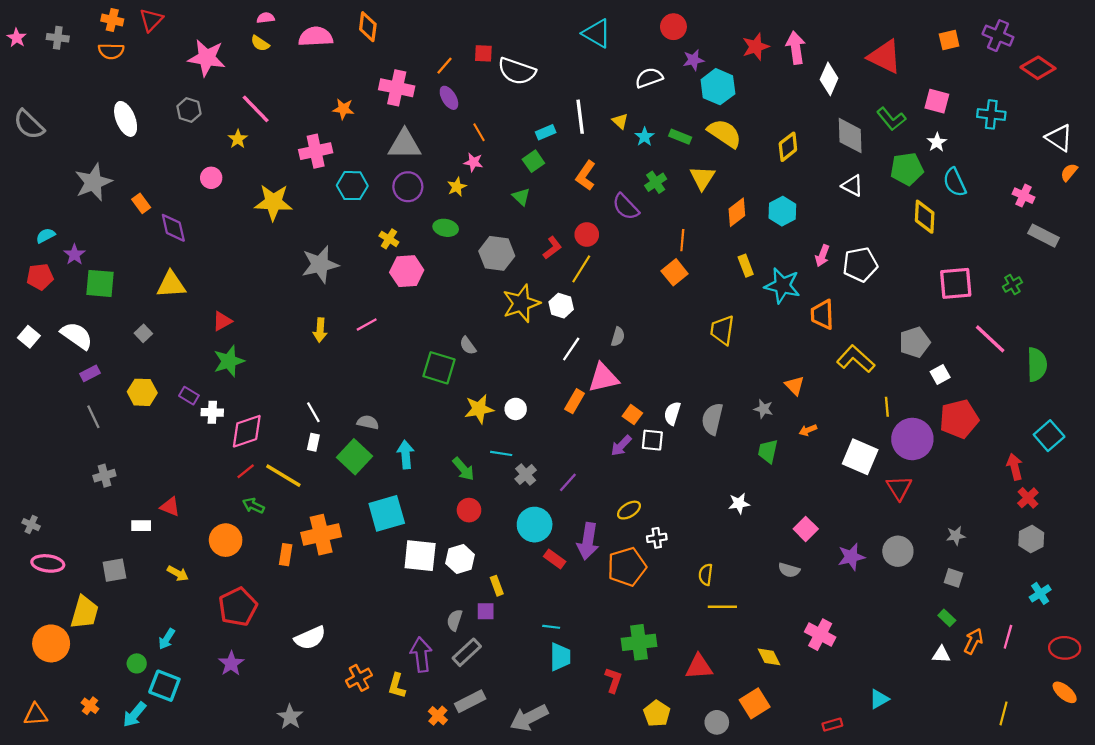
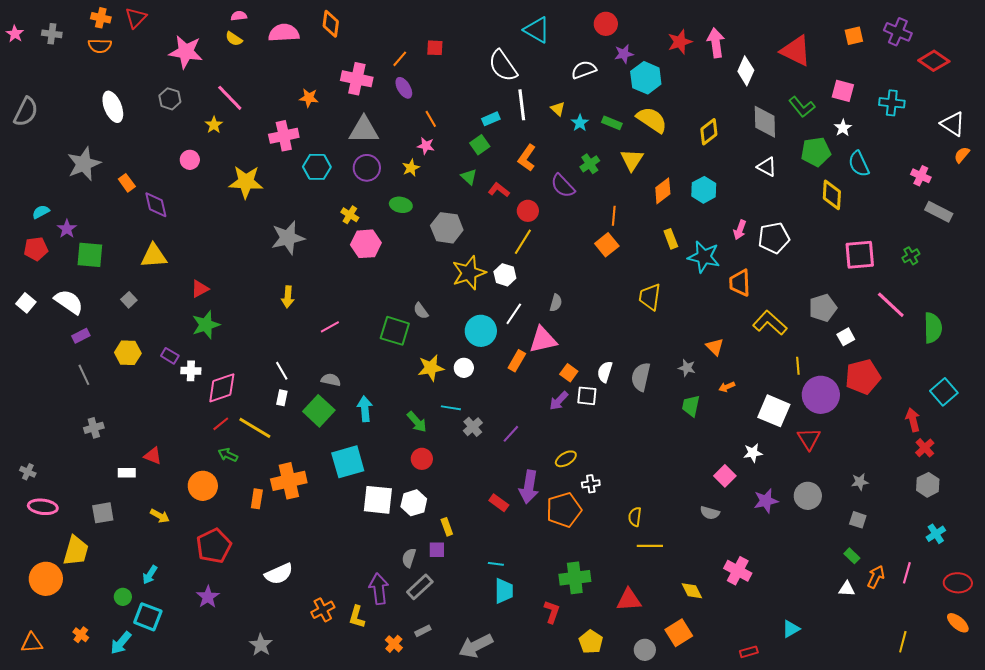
white semicircle: (517, 71) -> (503, 66), moved, turned 36
gray semicircle: (29, 124) -> (26, 112), turned -108
red L-shape: (552, 248) -> (499, 190), moved, turned -105
pink line: (367, 325) -> (330, 327), moved
white star: (739, 503) -> (753, 453), moved
cyan circle: (535, 525) -> (481, 331), moved
gray rectangle: (470, 701) -> (423, 631), size x0.6

